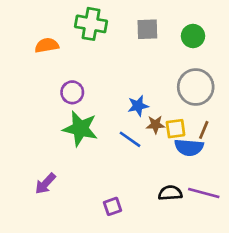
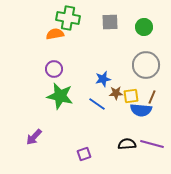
orange semicircle: (47, 45) -> (55, 34), moved

